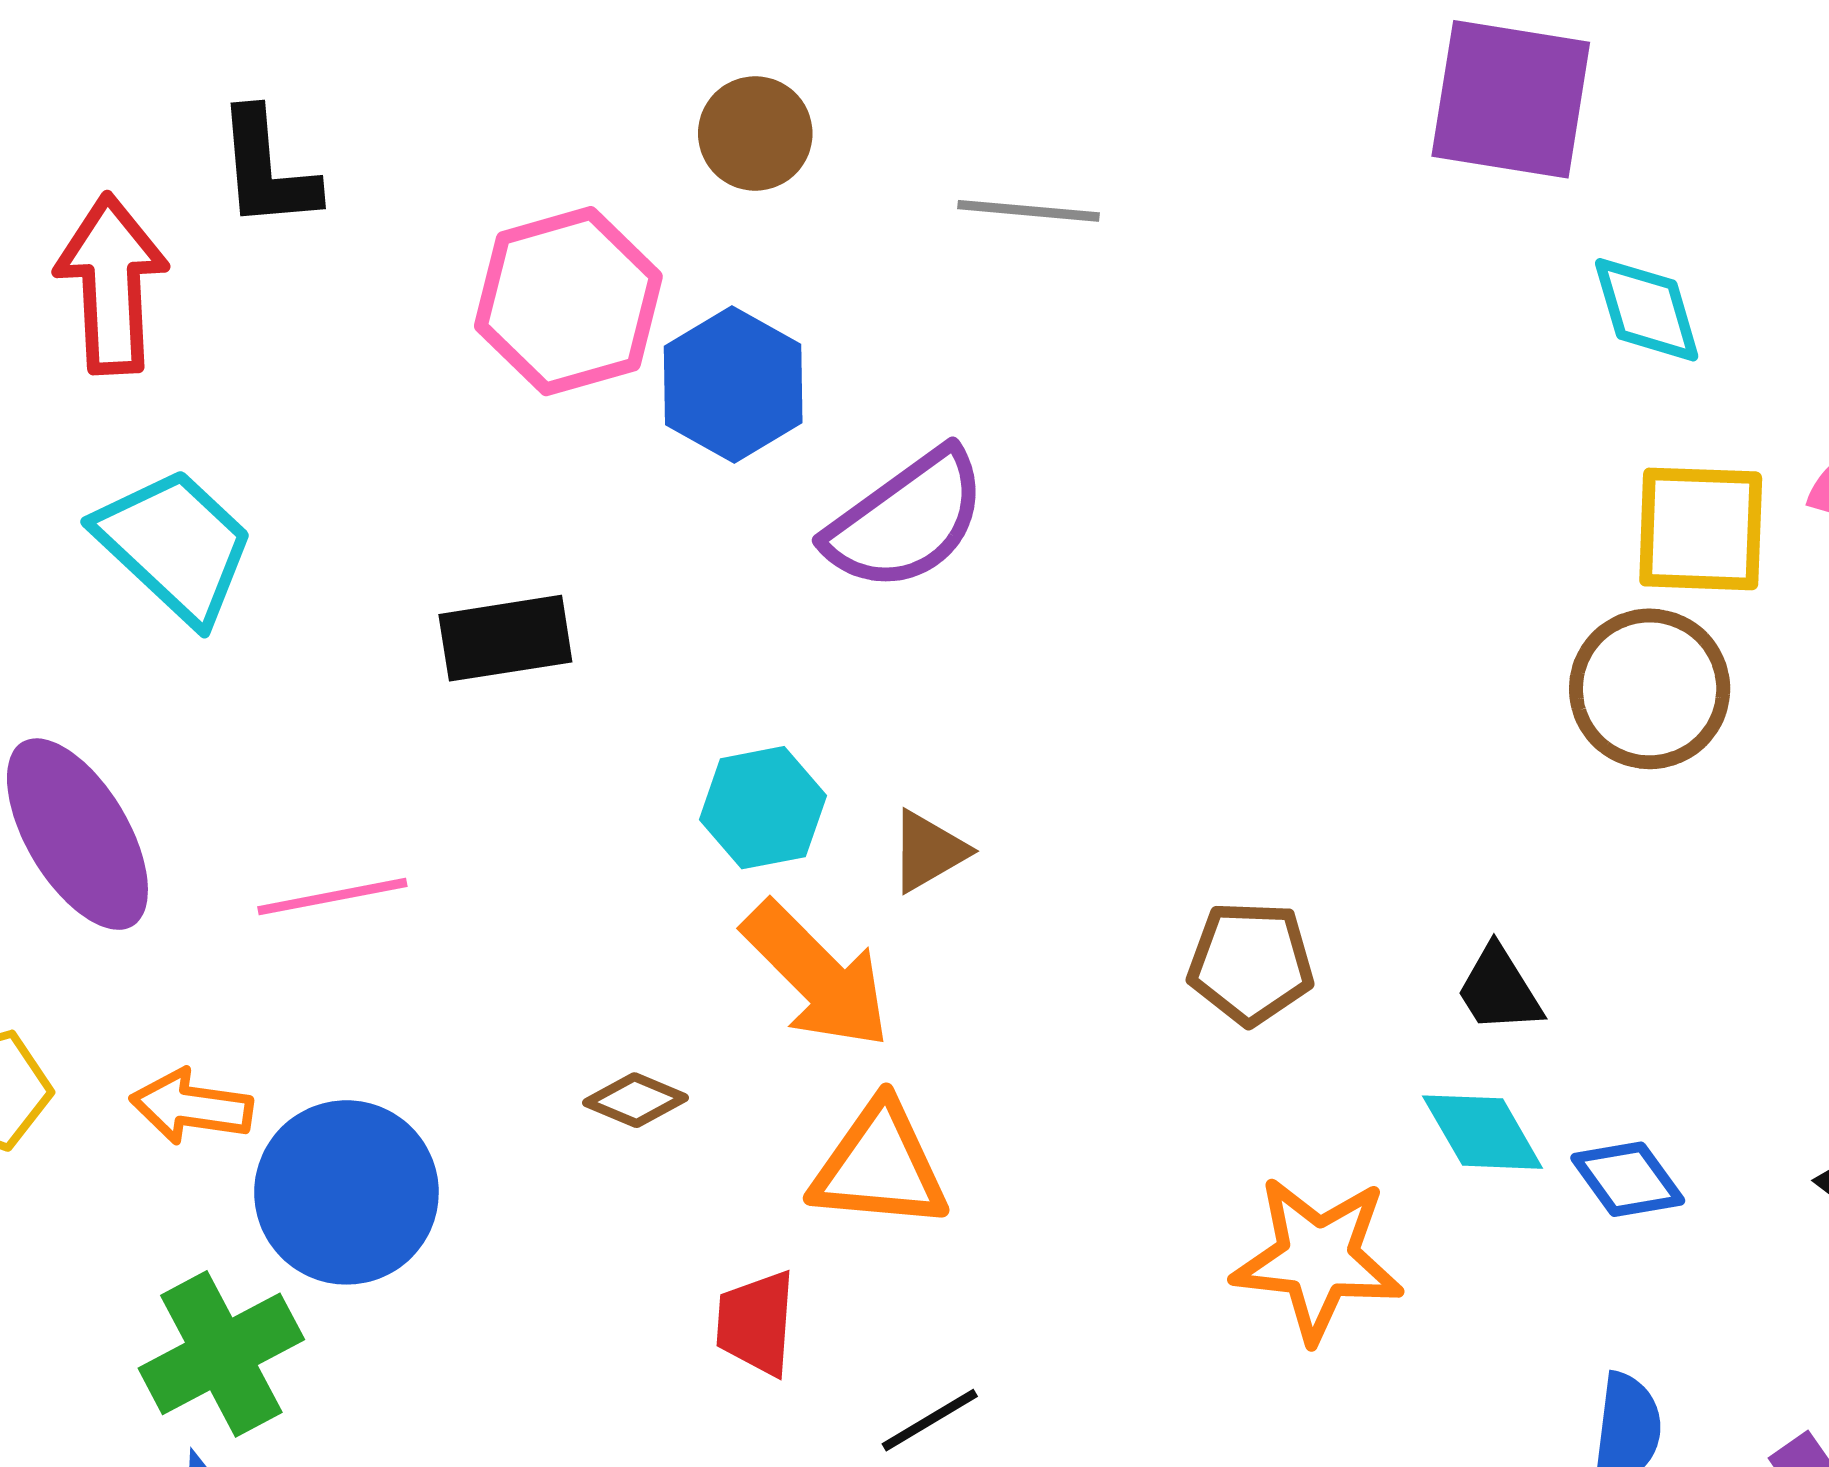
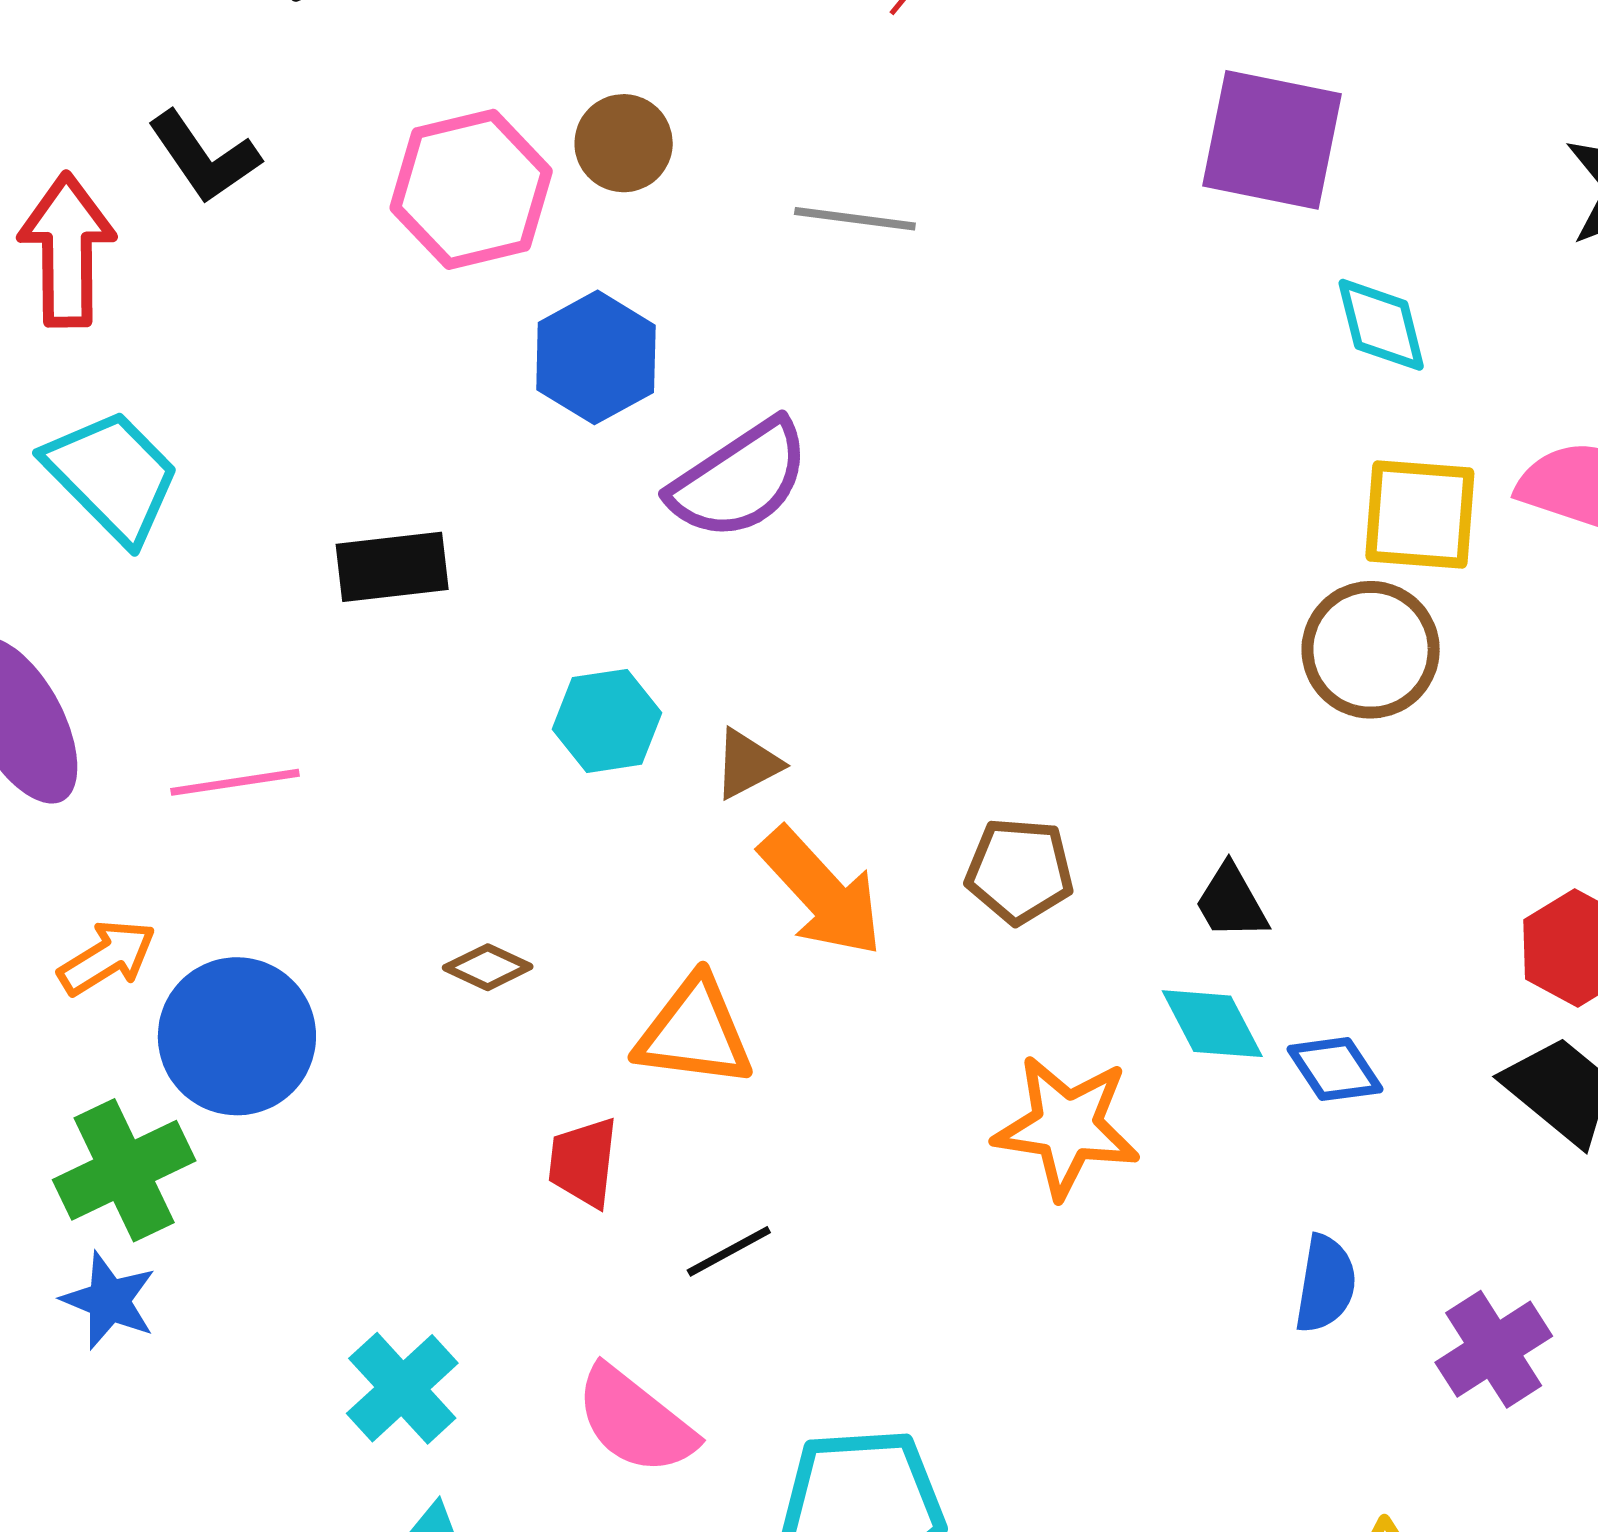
black L-shape: (267, 169) -> (204, 157), turned -32
pink hexagon: (568, 301) -> (471, 189), moved
orange arrow: (817, 975) -> (821, 892), moved
orange arrow: (191, 1107) -> (107, 957), turned 138

